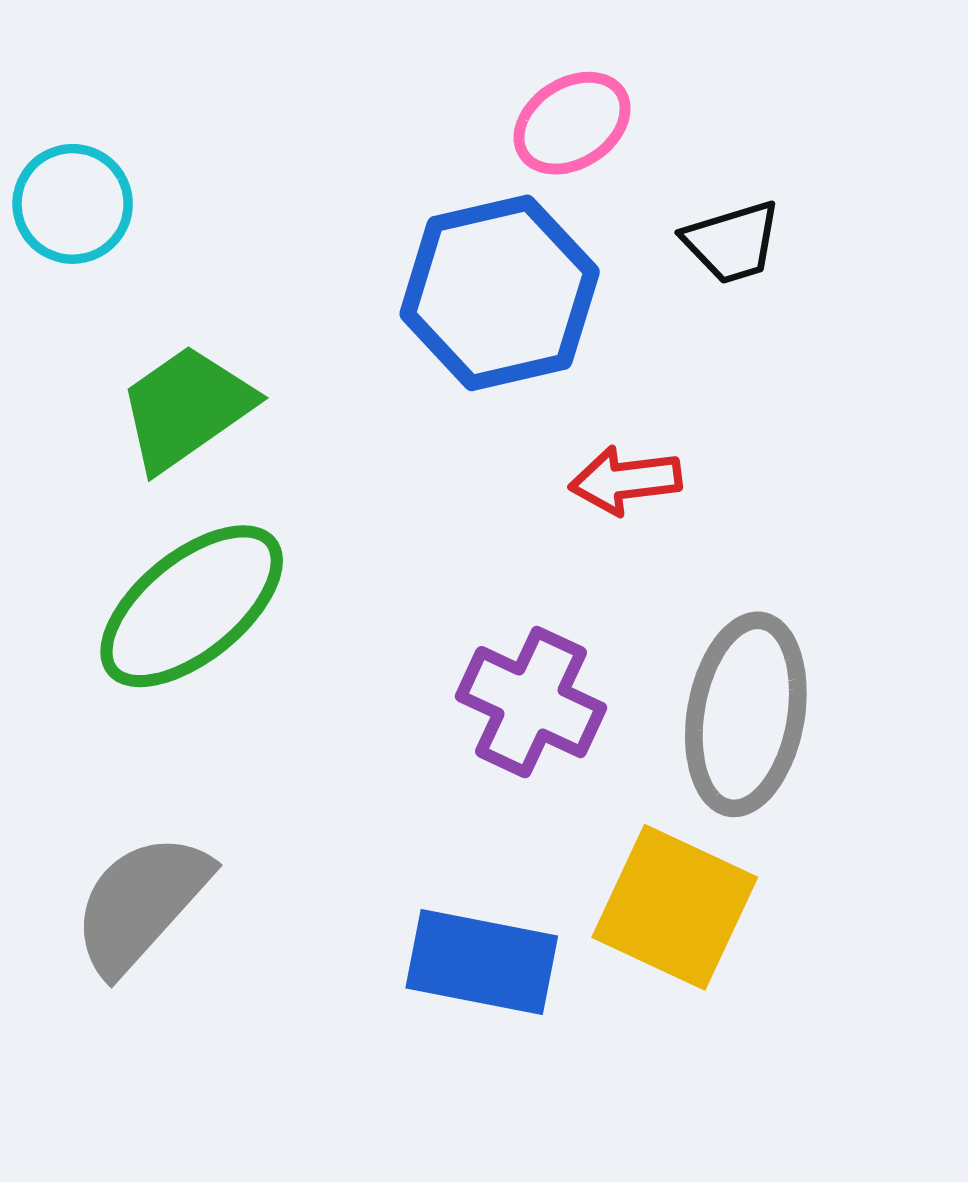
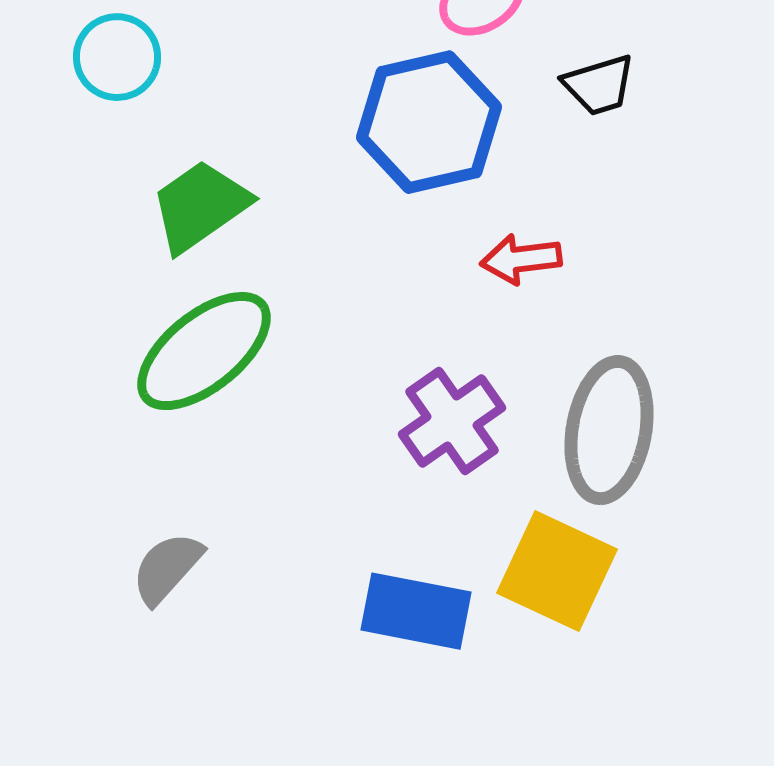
purple cross: (531, 702) -> (452, 421), turned 30
gray semicircle: (141, 903) -> (167, 568), size x0.7

